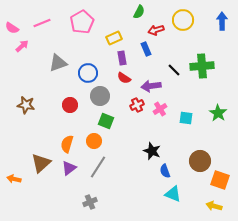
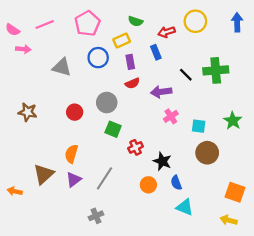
green semicircle: (139, 12) -> (136, 21), moved, turned 80
pink arrow: (22, 46) -> (23, 49), turned 48
gray triangle: (58, 63) -> (62, 67), turned 36
blue circle: (88, 73) -> (98, 58), moved
red semicircle: (124, 78) -> (132, 83), turned -56
red cross: (137, 105) -> (136, 147), moved
orange circle: (94, 141) -> (148, 185), moved
brown circle: (200, 161) -> (207, 153), moved

